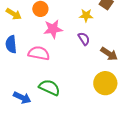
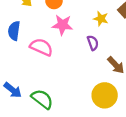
green semicircle: (49, 87) -> (42, 99), moved

